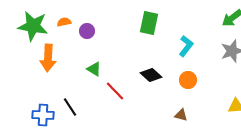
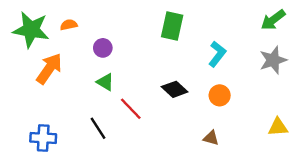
purple circle: (87, 31) -> (103, 48), moved
orange arrow: (48, 58) -> (49, 69), turned -148
black line: (70, 107) -> (98, 128), moved

